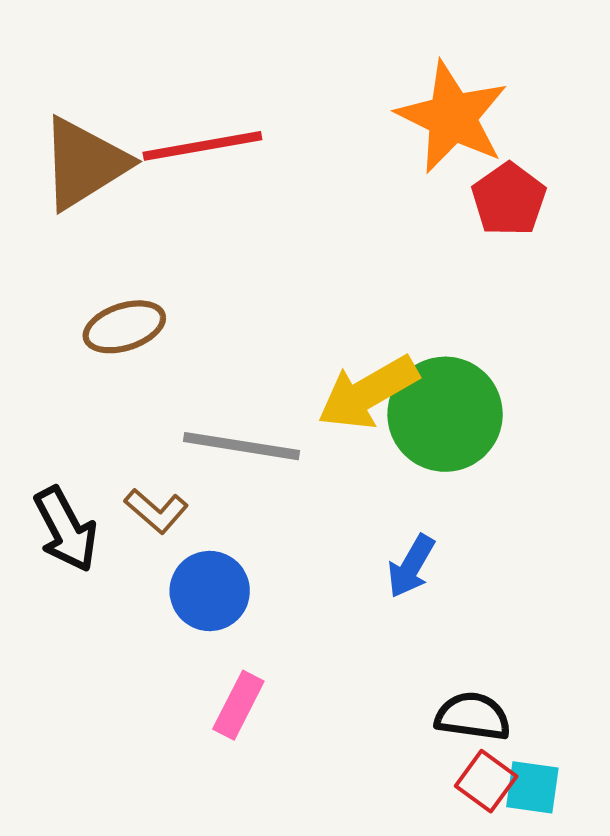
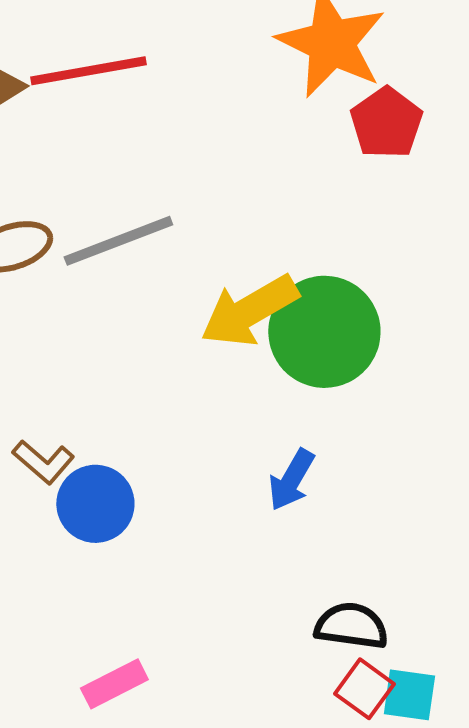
gray line: (242, 446) -> (118, 241), moved, turned -30
brown L-shape: (156, 511) -> (43, 462), moved
pink rectangle: (238, 705) -> (114, 684), moved, turned 36

